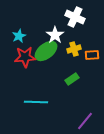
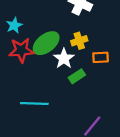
white star: (55, 35) -> (64, 59), moved
orange rectangle: (92, 55) -> (101, 57), moved

